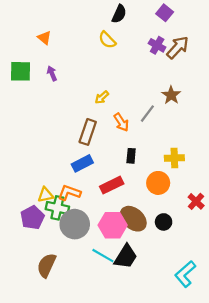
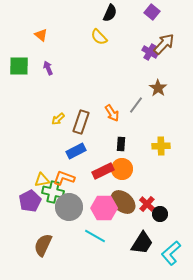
purple cross: (157, 45) -> (150, 52), moved
yellow arrow: (102, 97) -> (58, 119), moved
orange circle: (158, 183) -> (122, 169), moved
red cross: (196, 201) -> (147, 204), moved
black circle: (164, 222) -> (160, 214), moved
black trapezoid: (126, 257) -> (142, 243), moved

